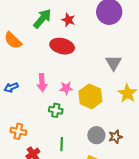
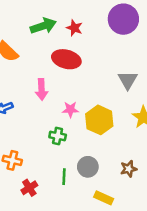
green arrow: (42, 19) -> (43, 26), turned 30
pink arrow: (42, 83) -> (41, 89), moved
gray circle: (96, 135) -> (88, 167), moved

